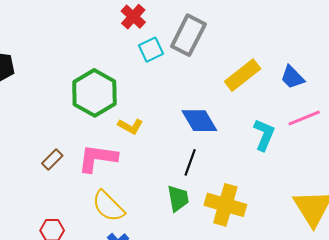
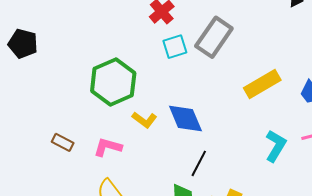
blue diamond: (199, 121) -> (185, 119), moved
pink L-shape: (98, 158) -> (108, 147), size x0.7
brown rectangle: (52, 159) -> (63, 142), turned 65

